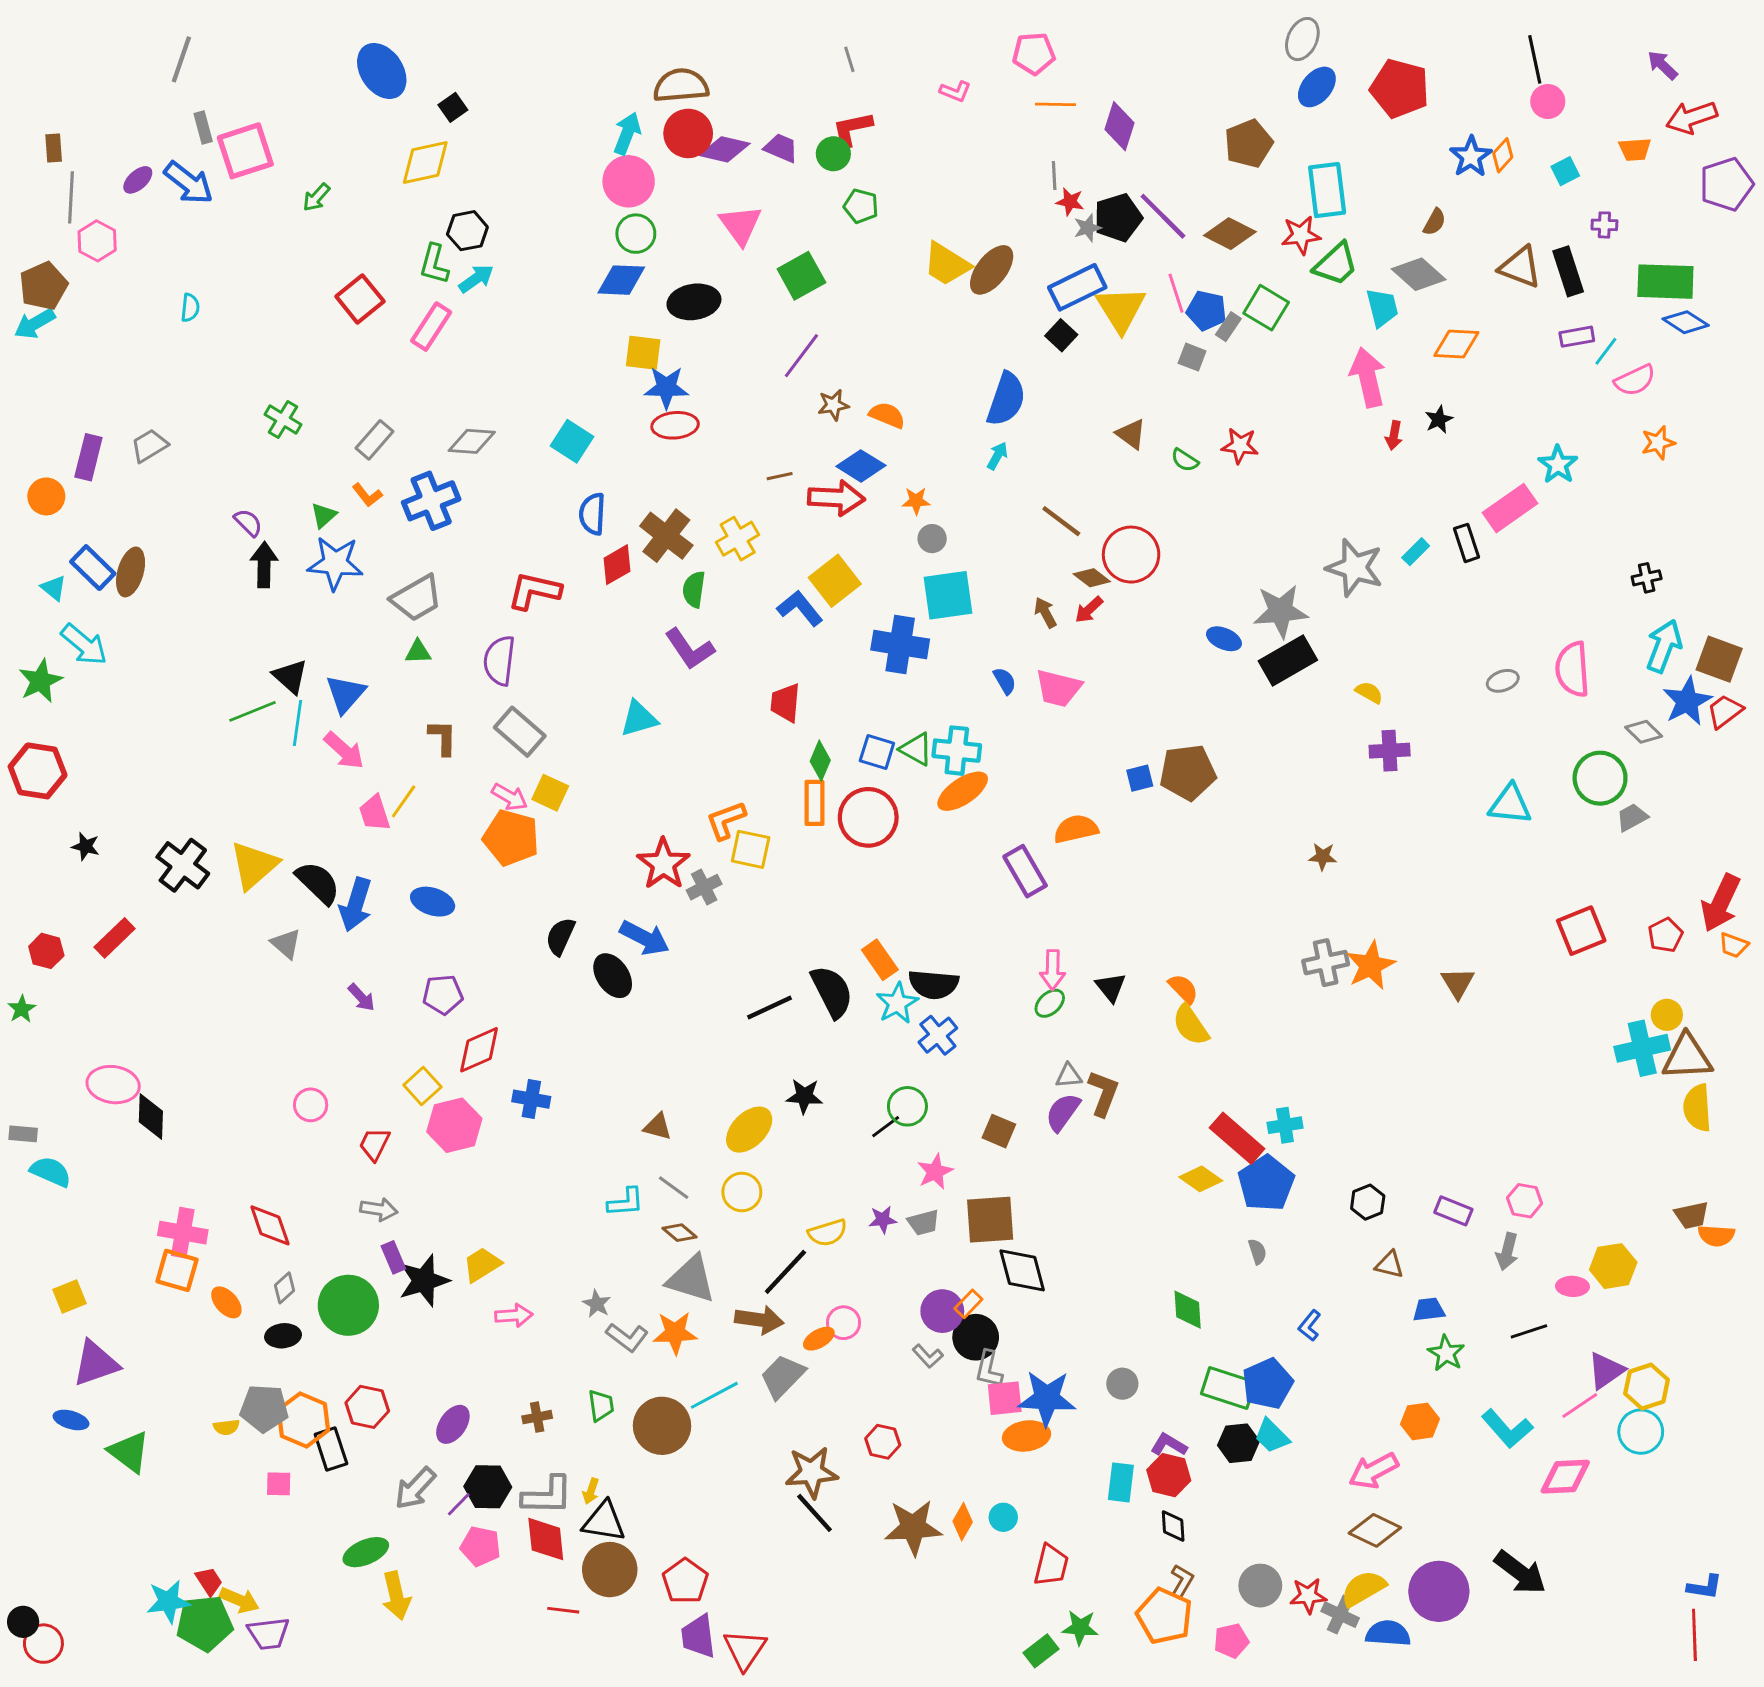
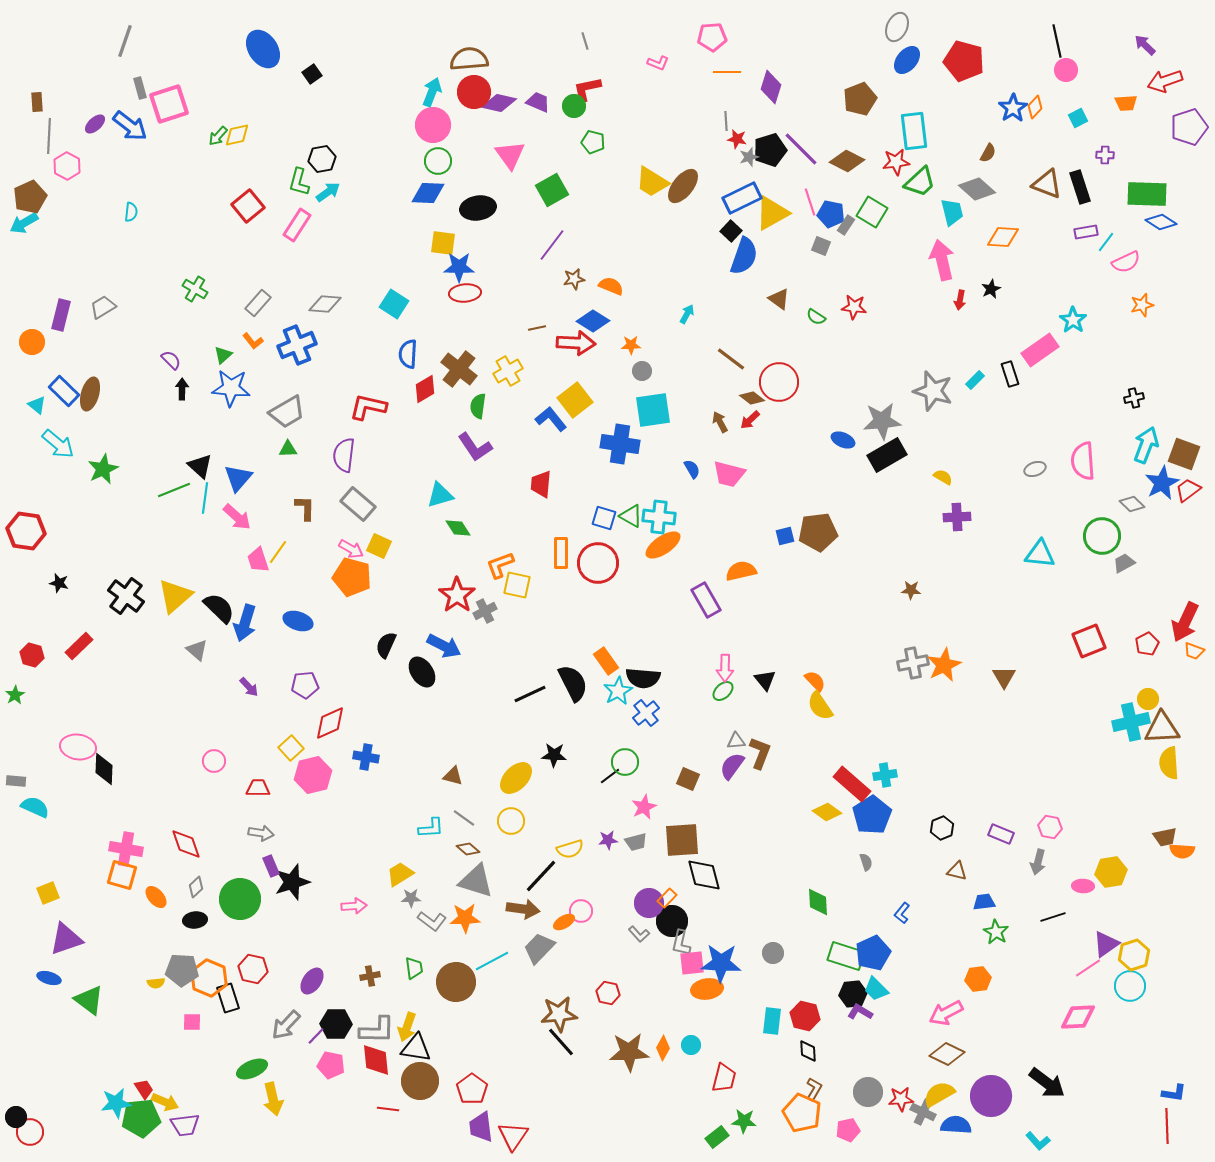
yellow diamond: (425, 162) -> (237, 135), moved, size x0.7
yellow triangle: (1121, 309) -> (772, 213), turned 33
blue semicircle: (1006, 399) -> (744, 256), moved
black arrow: (264, 565) -> (182, 389), size x0.7
green star: (41, 681) -> (103, 469), moved
green diamond: (820, 761) -> (458, 528), moved, turned -56
red trapezoid: (374, 1144) -> (258, 788), turned 65
yellow trapezoid: (482, 1265) -> (400, 874), moved
gray star: (597, 1304) -> (411, 898), turned -30
cyan L-shape: (1507, 1429) -> (1038, 1141), moved, size x0.7
purple L-shape: (1169, 1445) -> (860, 1012), moved
yellow arrow: (591, 1491) -> (407, 1027), size x1.6

